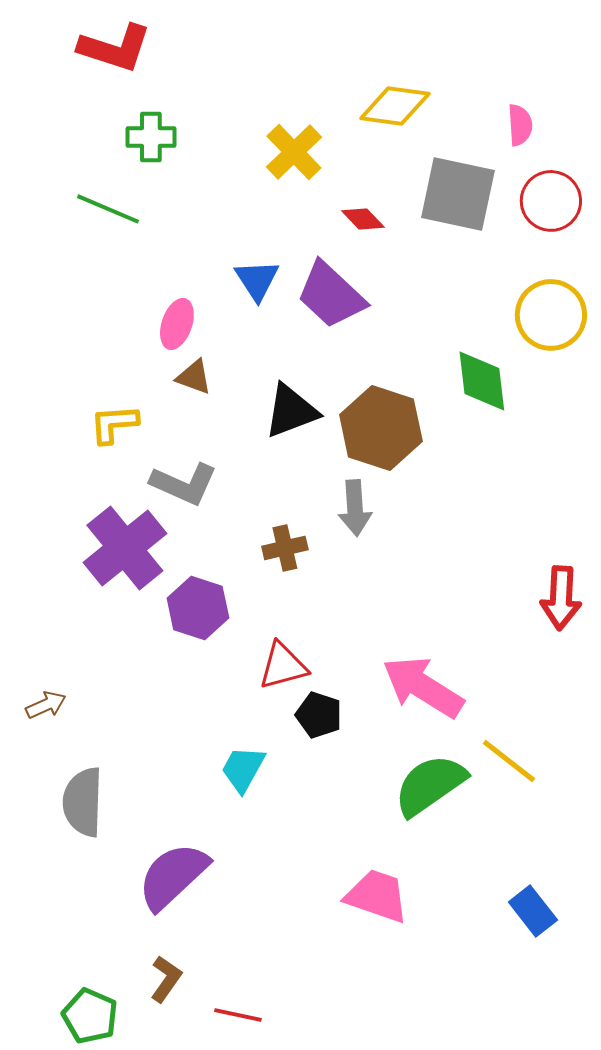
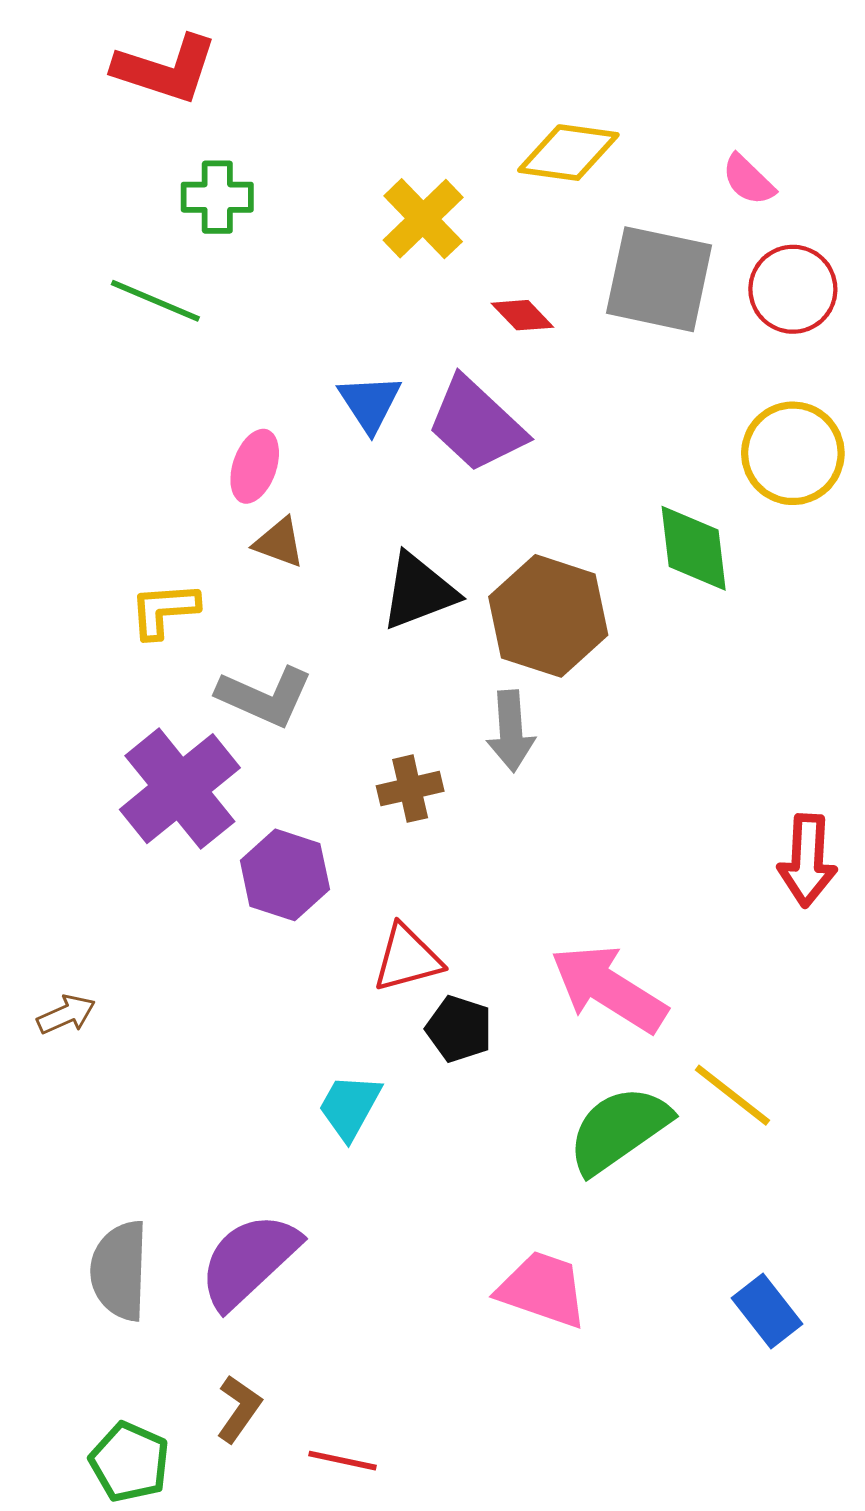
pink semicircle: (520, 125) -> (748, 180), turned 138
gray semicircle: (83, 802) -> (119, 1271), moved

